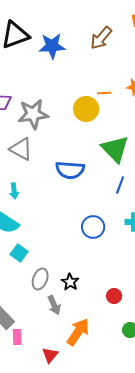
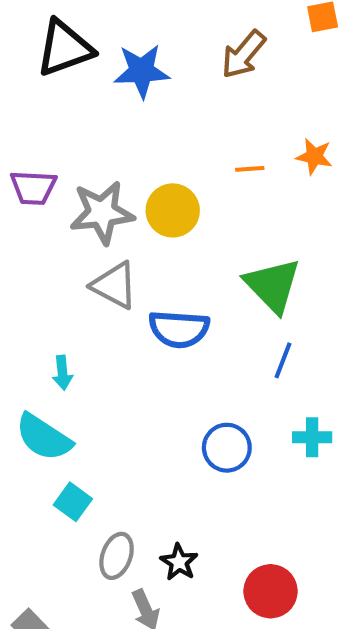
yellow circle: (86, 109) -> (173, 210), moved
gray triangle: (21, 149) -> (114, 285), moved
red circle: (114, 296) -> (271, 591), size x1.6

